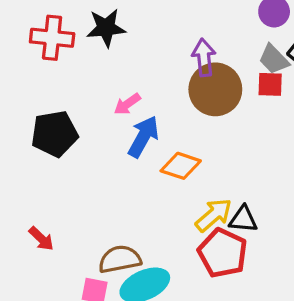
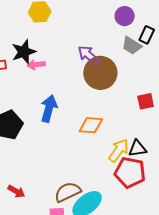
purple arrow: (204, 58) -> (88, 55), turned -30
red square: (270, 84) -> (146, 101), moved
pink arrow: (127, 104) -> (36, 65), moved, turned 42
blue arrow: (143, 137) -> (49, 108), moved

